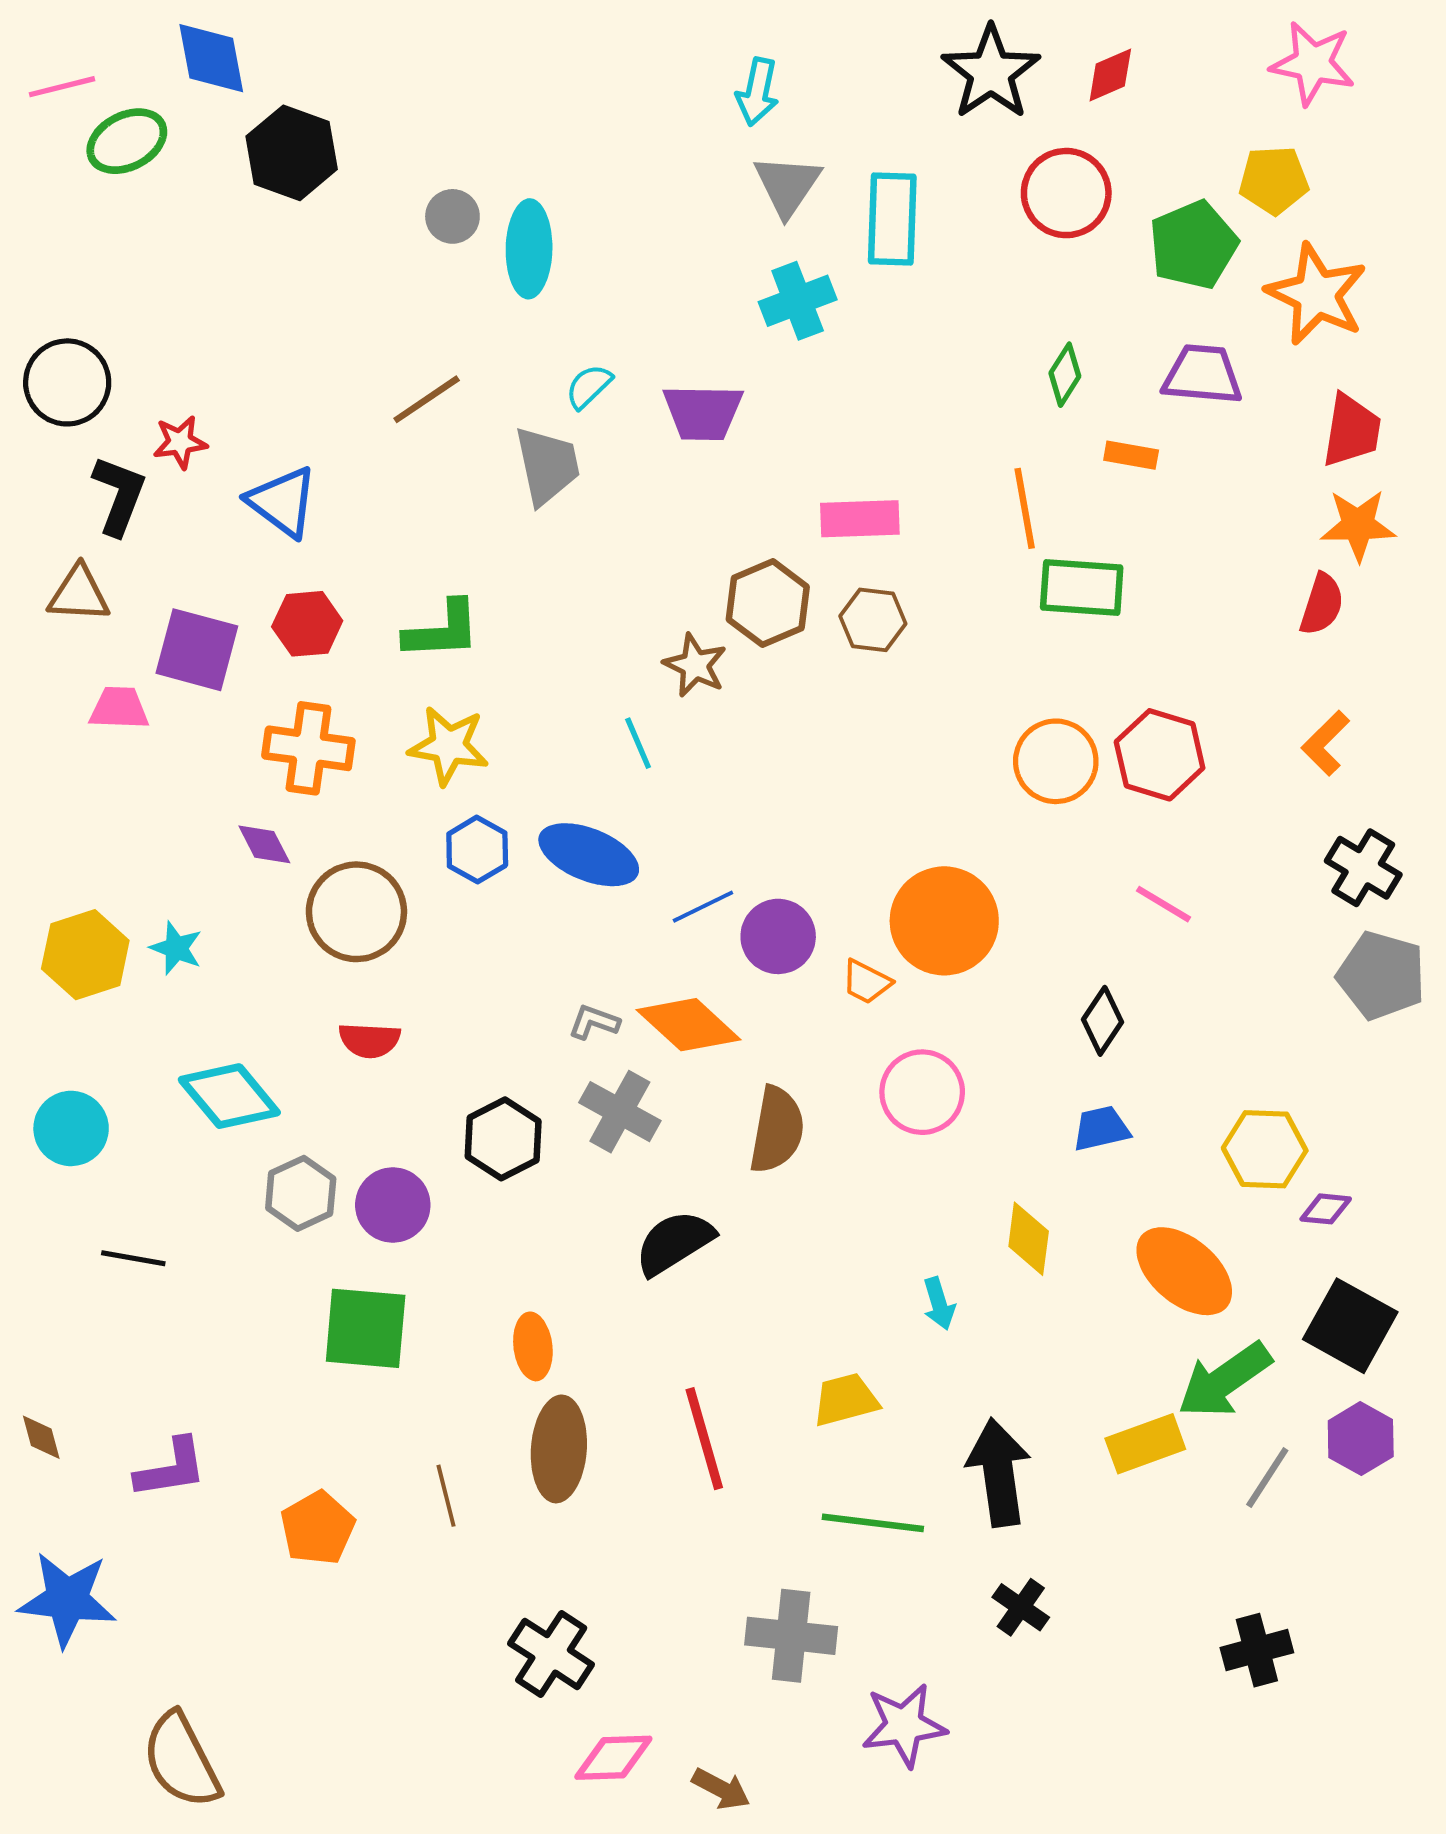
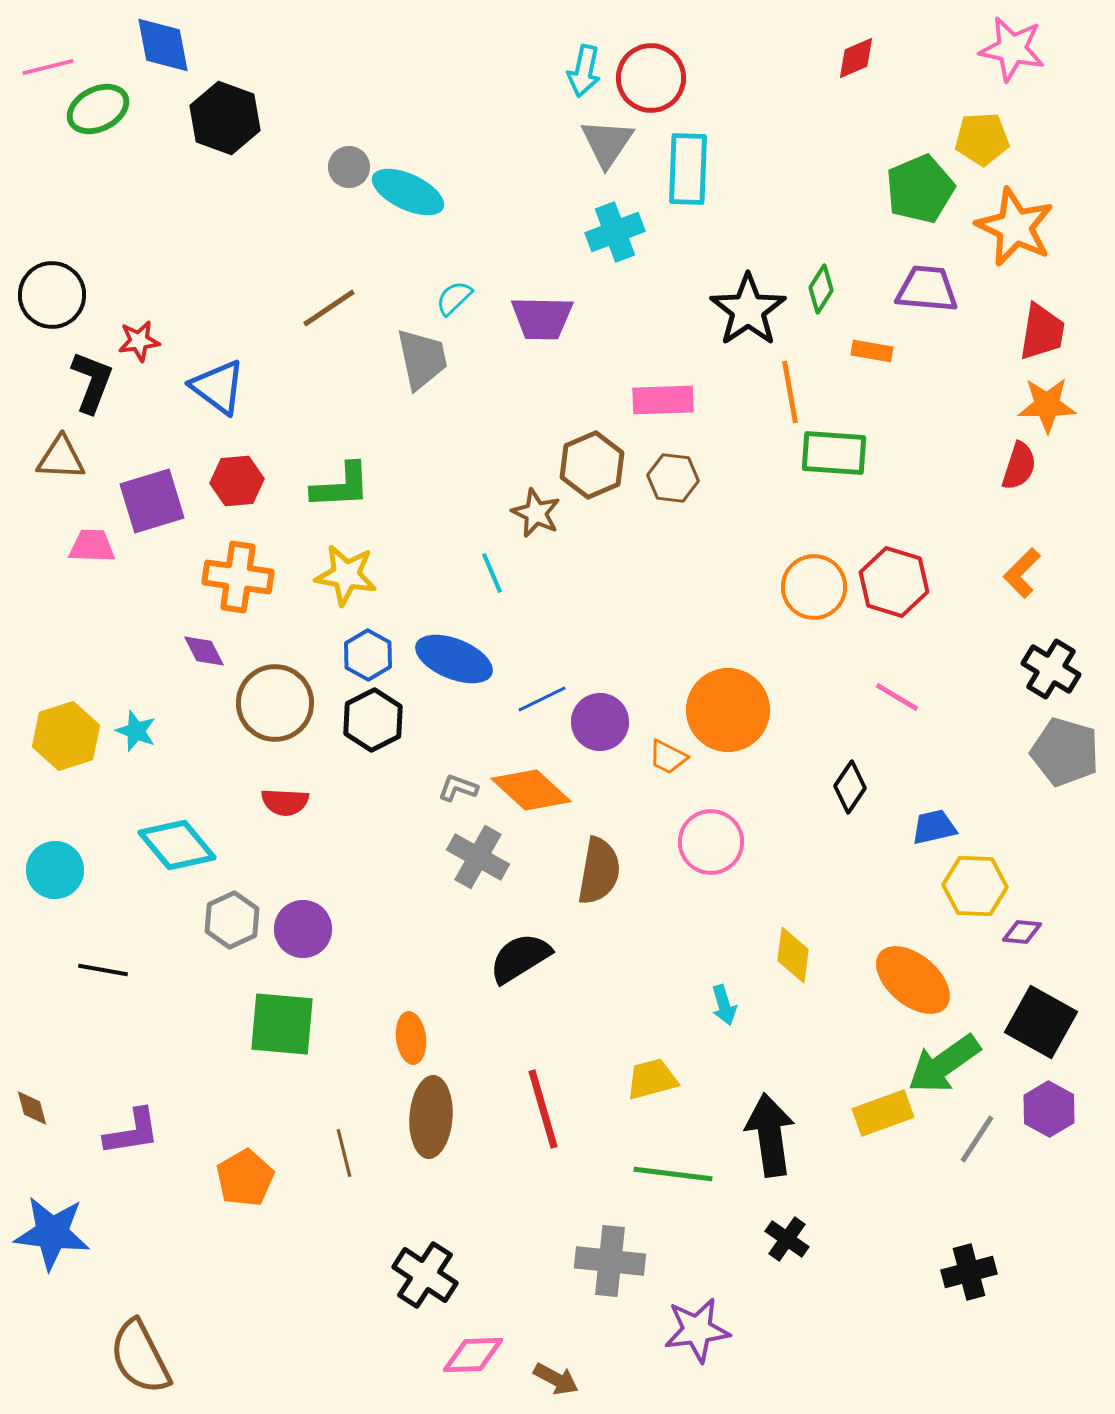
black star: (991, 72) -> (748, 310), moved
red circle: (1066, 193) -> (651, 78), moved
cyan ellipse: (529, 249) -> (408, 192), turned -66
purple square: (197, 650) -> (152, 501), turned -32
blue trapezoid: (1101, 1128) -> (934, 827), moved
black hexagon: (503, 1139) -> (373, 720), moved

